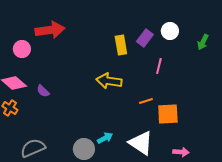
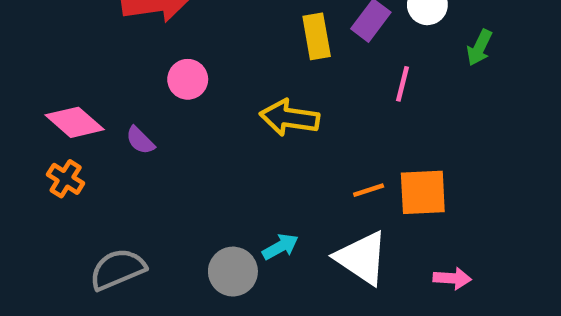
green arrow: (203, 42) -> (479, 48), moved
pink circle: (22, 49) -> (188, 79), moved
orange line: (146, 101) -> (369, 190), moved

